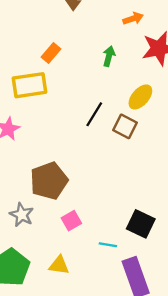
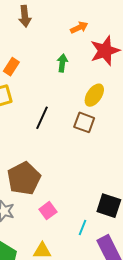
black line: (94, 114) -> (42, 118), moved
cyan line: (108, 245) -> (82, 228), turned -70

